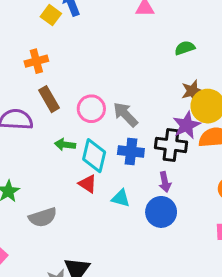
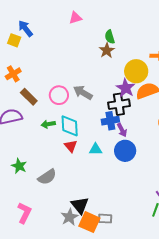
green semicircle: (185, 48) -> (110, 37), turned -72
brown star: (192, 91) -> (107, 50), moved
blue cross: (131, 152) -> (110, 121), moved
red triangle: (88, 184) -> (71, 146), turned 32

